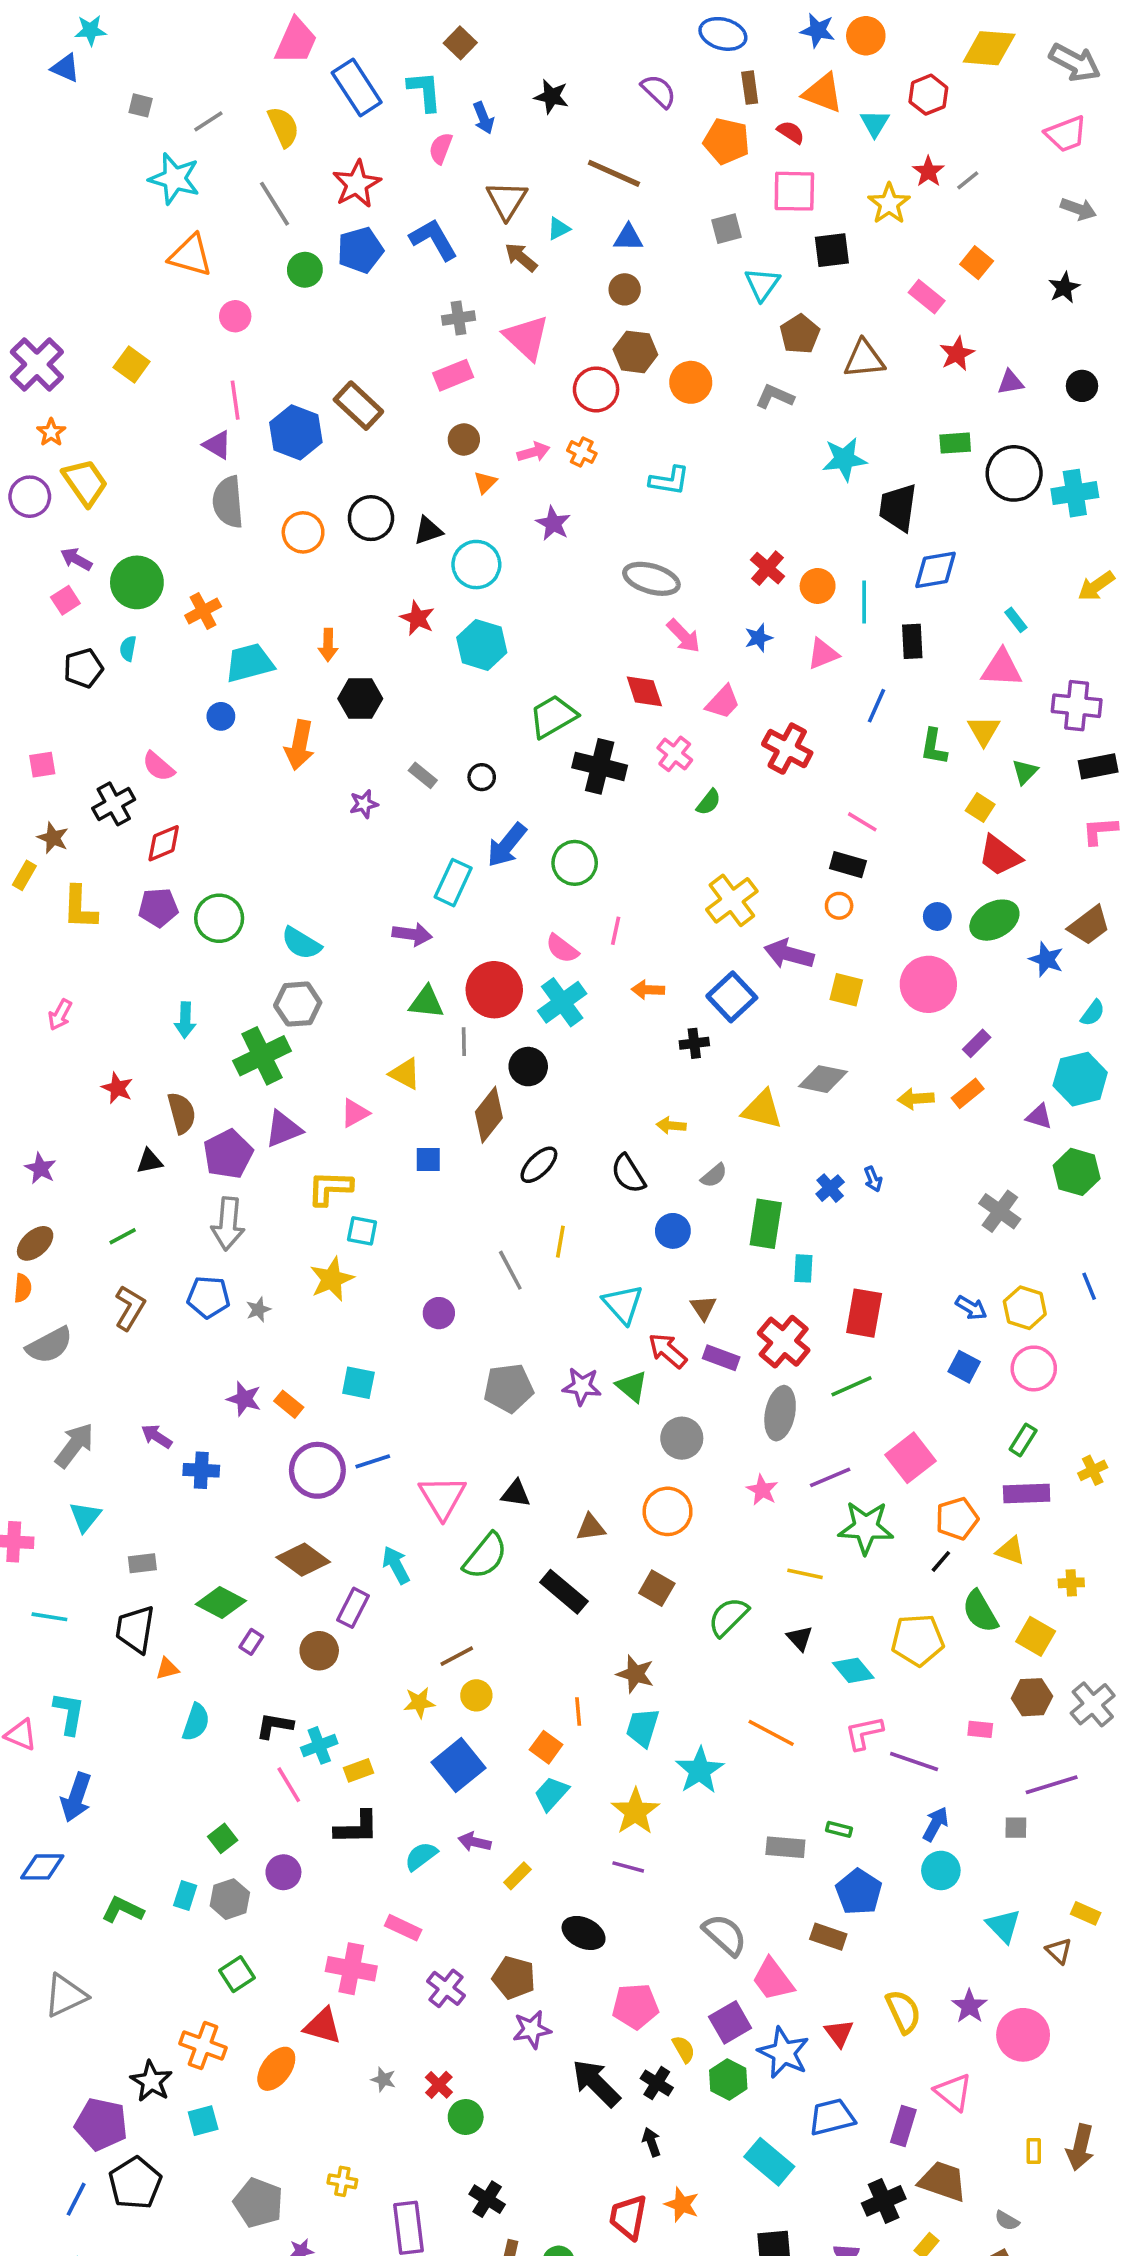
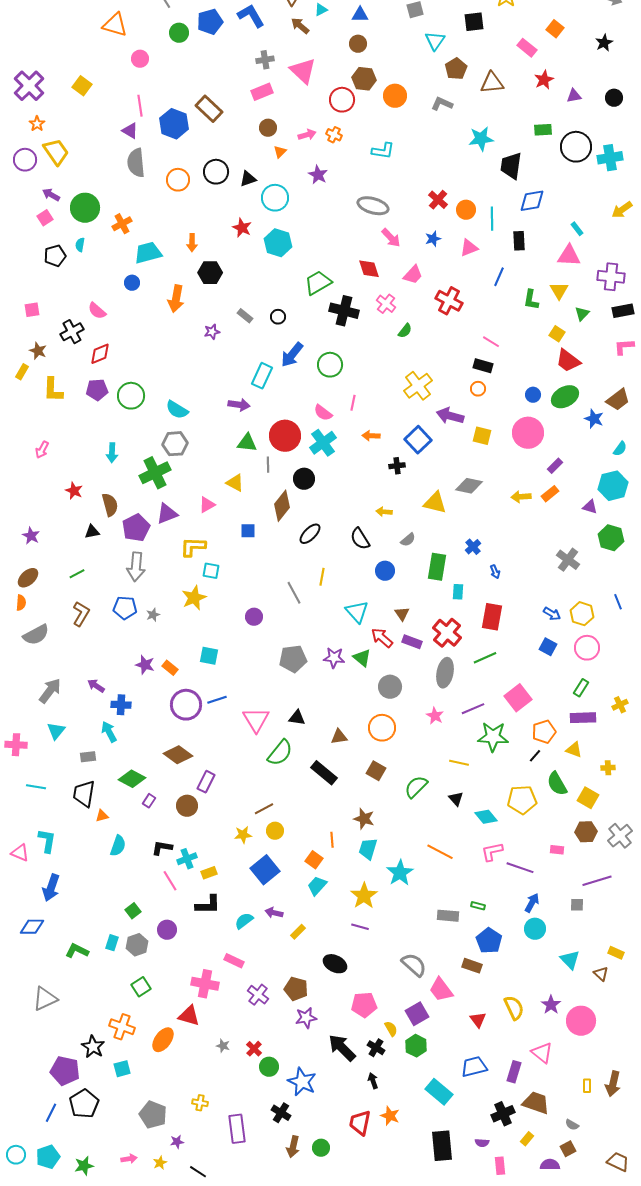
blue arrow: (873, 1179) -> (495, 572), moved
cyan arrow: (396, 1565) -> (109, 732), moved
blue star: (784, 2053) -> (302, 1082), moved

